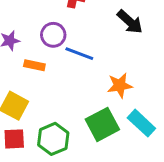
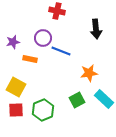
black arrow: (130, 22) -> (96, 29), turned 42
green square: (102, 124) -> (77, 100), size x0.7

